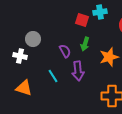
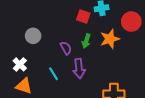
white cross: (20, 56) -> (20, 64), moved, turned 32
orange star: (109, 57) -> (110, 39), moved

